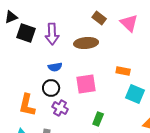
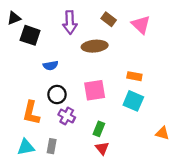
purple arrow: (52, 34) -> (70, 22), moved
blue semicircle: (55, 67) -> (51, 65), moved
cyan square: (135, 94) -> (133, 101), moved
green rectangle: (98, 119) -> (99, 129), moved

